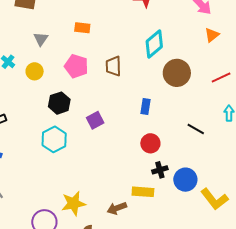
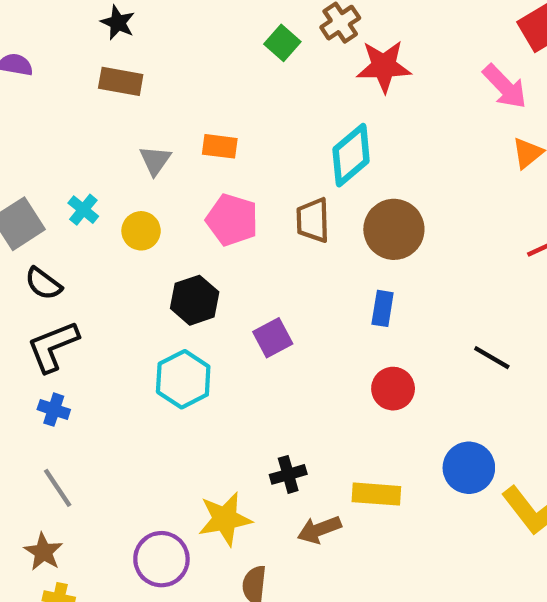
orange rectangle: (82, 28) -> (220, 146), moved
cyan diamond: (154, 44) -> (351, 155), moved
brown circle: (177, 73) -> (394, 229), moved
black cross: (160, 170) -> (288, 474), moved

